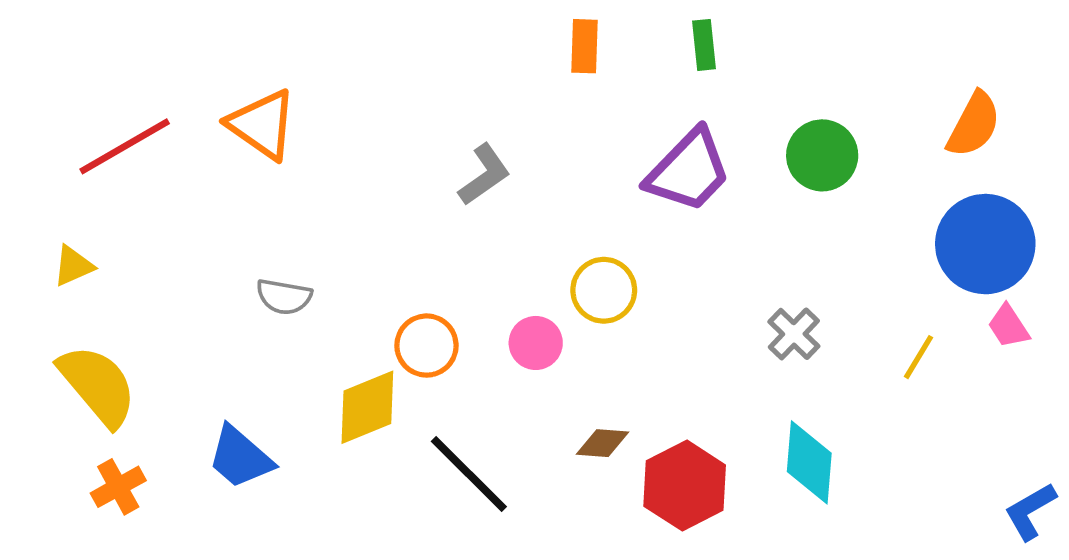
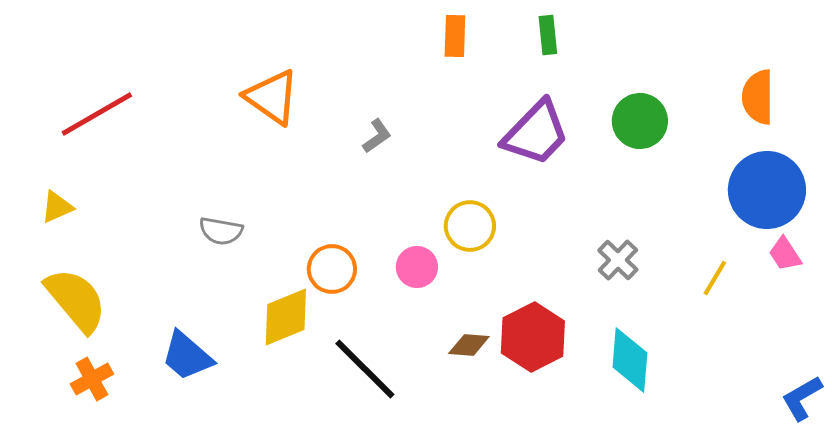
orange triangle: (262, 125) -> (272, 97), moved
orange semicircle: (974, 125) -> (758, 97), turned 152
gray L-shape: (484, 175) -> (377, 136), size x0.7
red hexagon: (685, 486) -> (533, 337), moved

